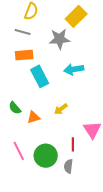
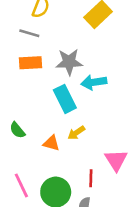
gray star: (59, 39) -> (69, 62), moved
cyan rectangle: (40, 76) -> (65, 99), moved
orange triangle: (34, 117) -> (51, 143), moved, turned 32

